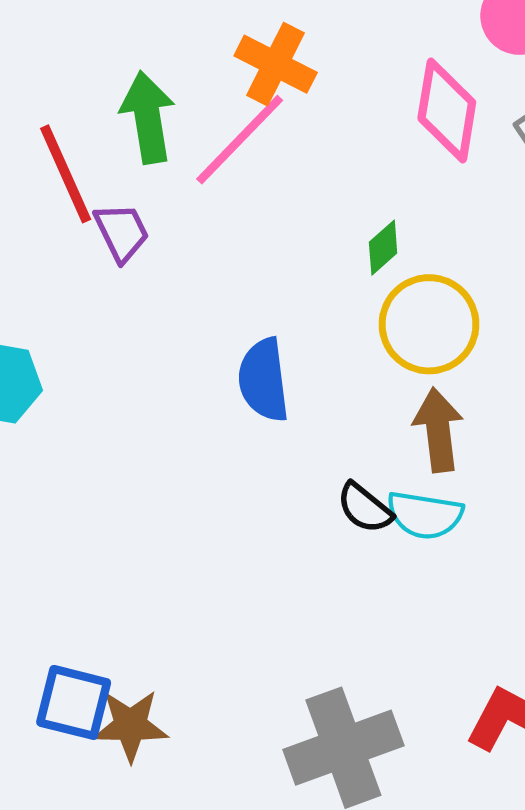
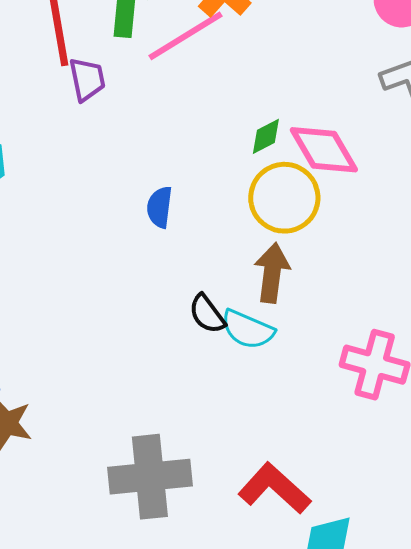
pink diamond: (447, 110) -> (324, 150), moved, turned -54
blue semicircle: (264, 380) -> (160, 207), size x0.7

